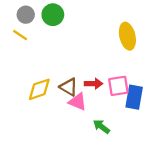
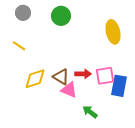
green circle: (53, 15) -> (61, 16), moved
yellow line: (20, 35) -> (19, 46), moved

